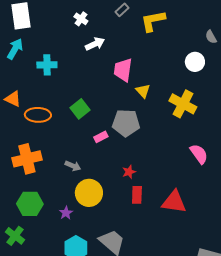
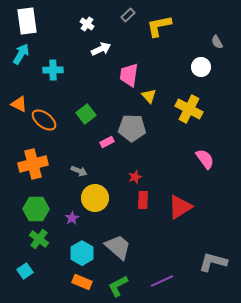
orange ellipse: (38, 115) -> (44, 120), turned 35
red triangle: (174, 202) -> (180, 207), turned -40
green cross: (15, 236) -> (39, 239), moved

